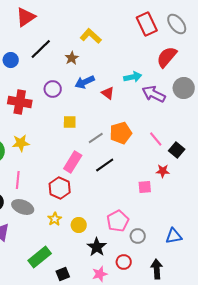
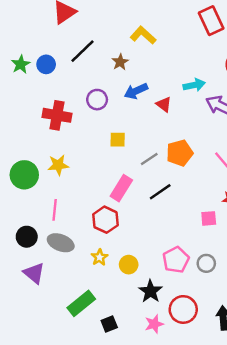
gray circle: (138, 236) -> (206, 263), moved
red circle: (124, 262) -> (183, 309), size x1.5

